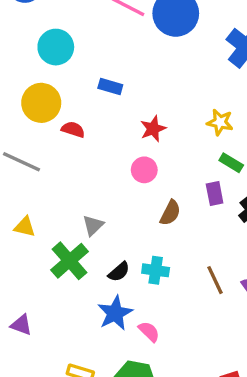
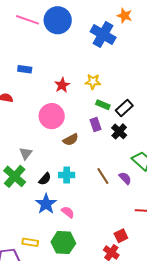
red star: (153, 129) -> (62, 85), moved
pink circle: (144, 170) -> (52, 116), size x1.6
brown semicircle: (170, 213) -> (71, 140), turned 42

